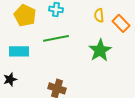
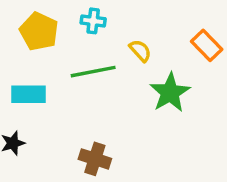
yellow semicircle: (99, 15) -> (140, 51), moved, turned 144

